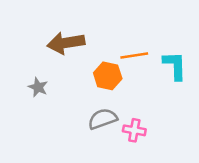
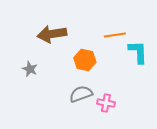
orange line: (134, 56) -> (115, 35), moved

